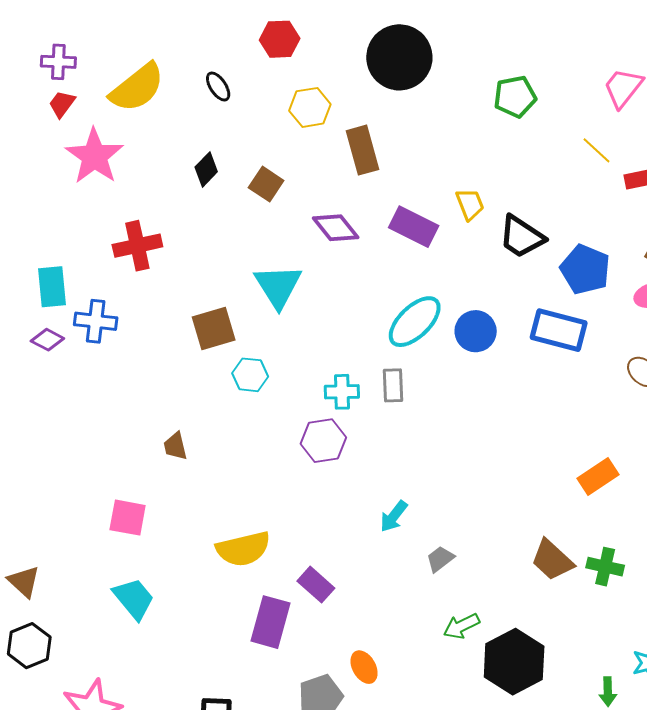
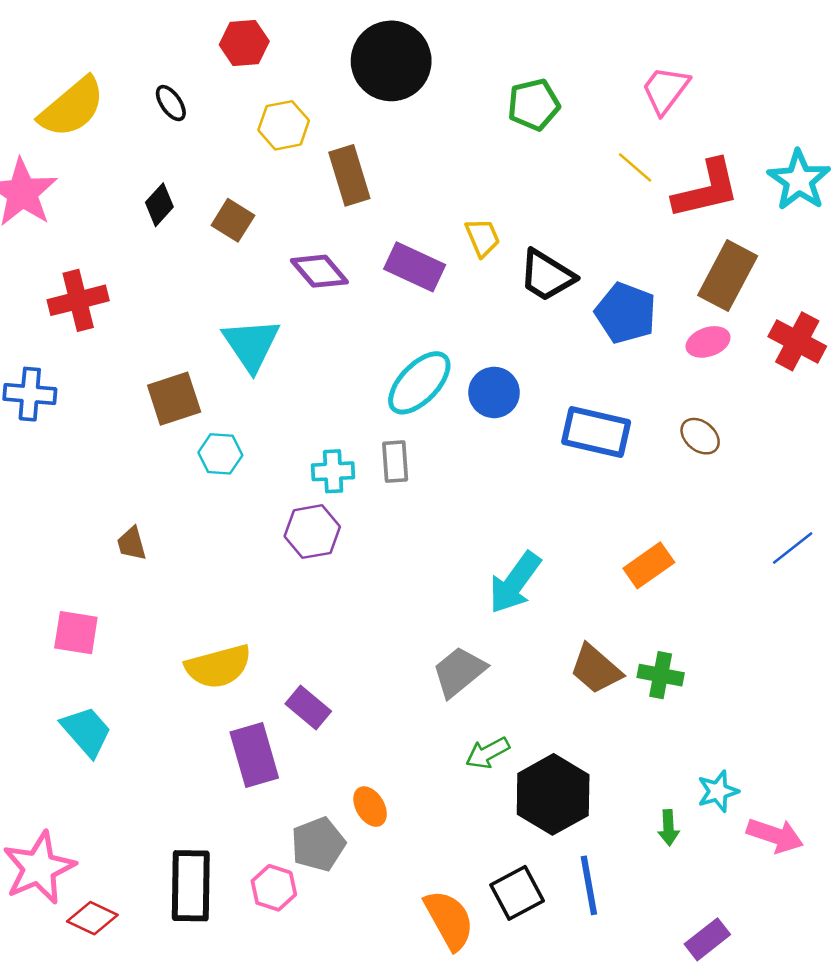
blue rectangle: (559, 330) -> (596, 432), moved
cyan arrow: (394, 516) -> (515, 583), moved, size x1.6
gray trapezoid: (440, 559) -> (459, 672), size x1.6
purple rectangle: (271, 622) -> (254, 755), turned -30

